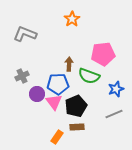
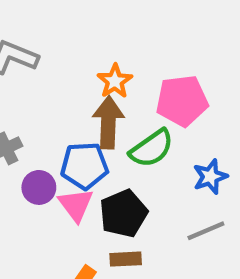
orange star: (72, 19) -> (115, 81), moved
brown arrow: (69, 64) -> (108, 122), size x1.6
green semicircle: (89, 76) -> (152, 148), turned -55

